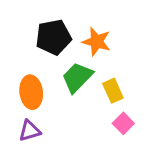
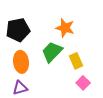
black pentagon: (53, 37) -> (18, 30), moved

